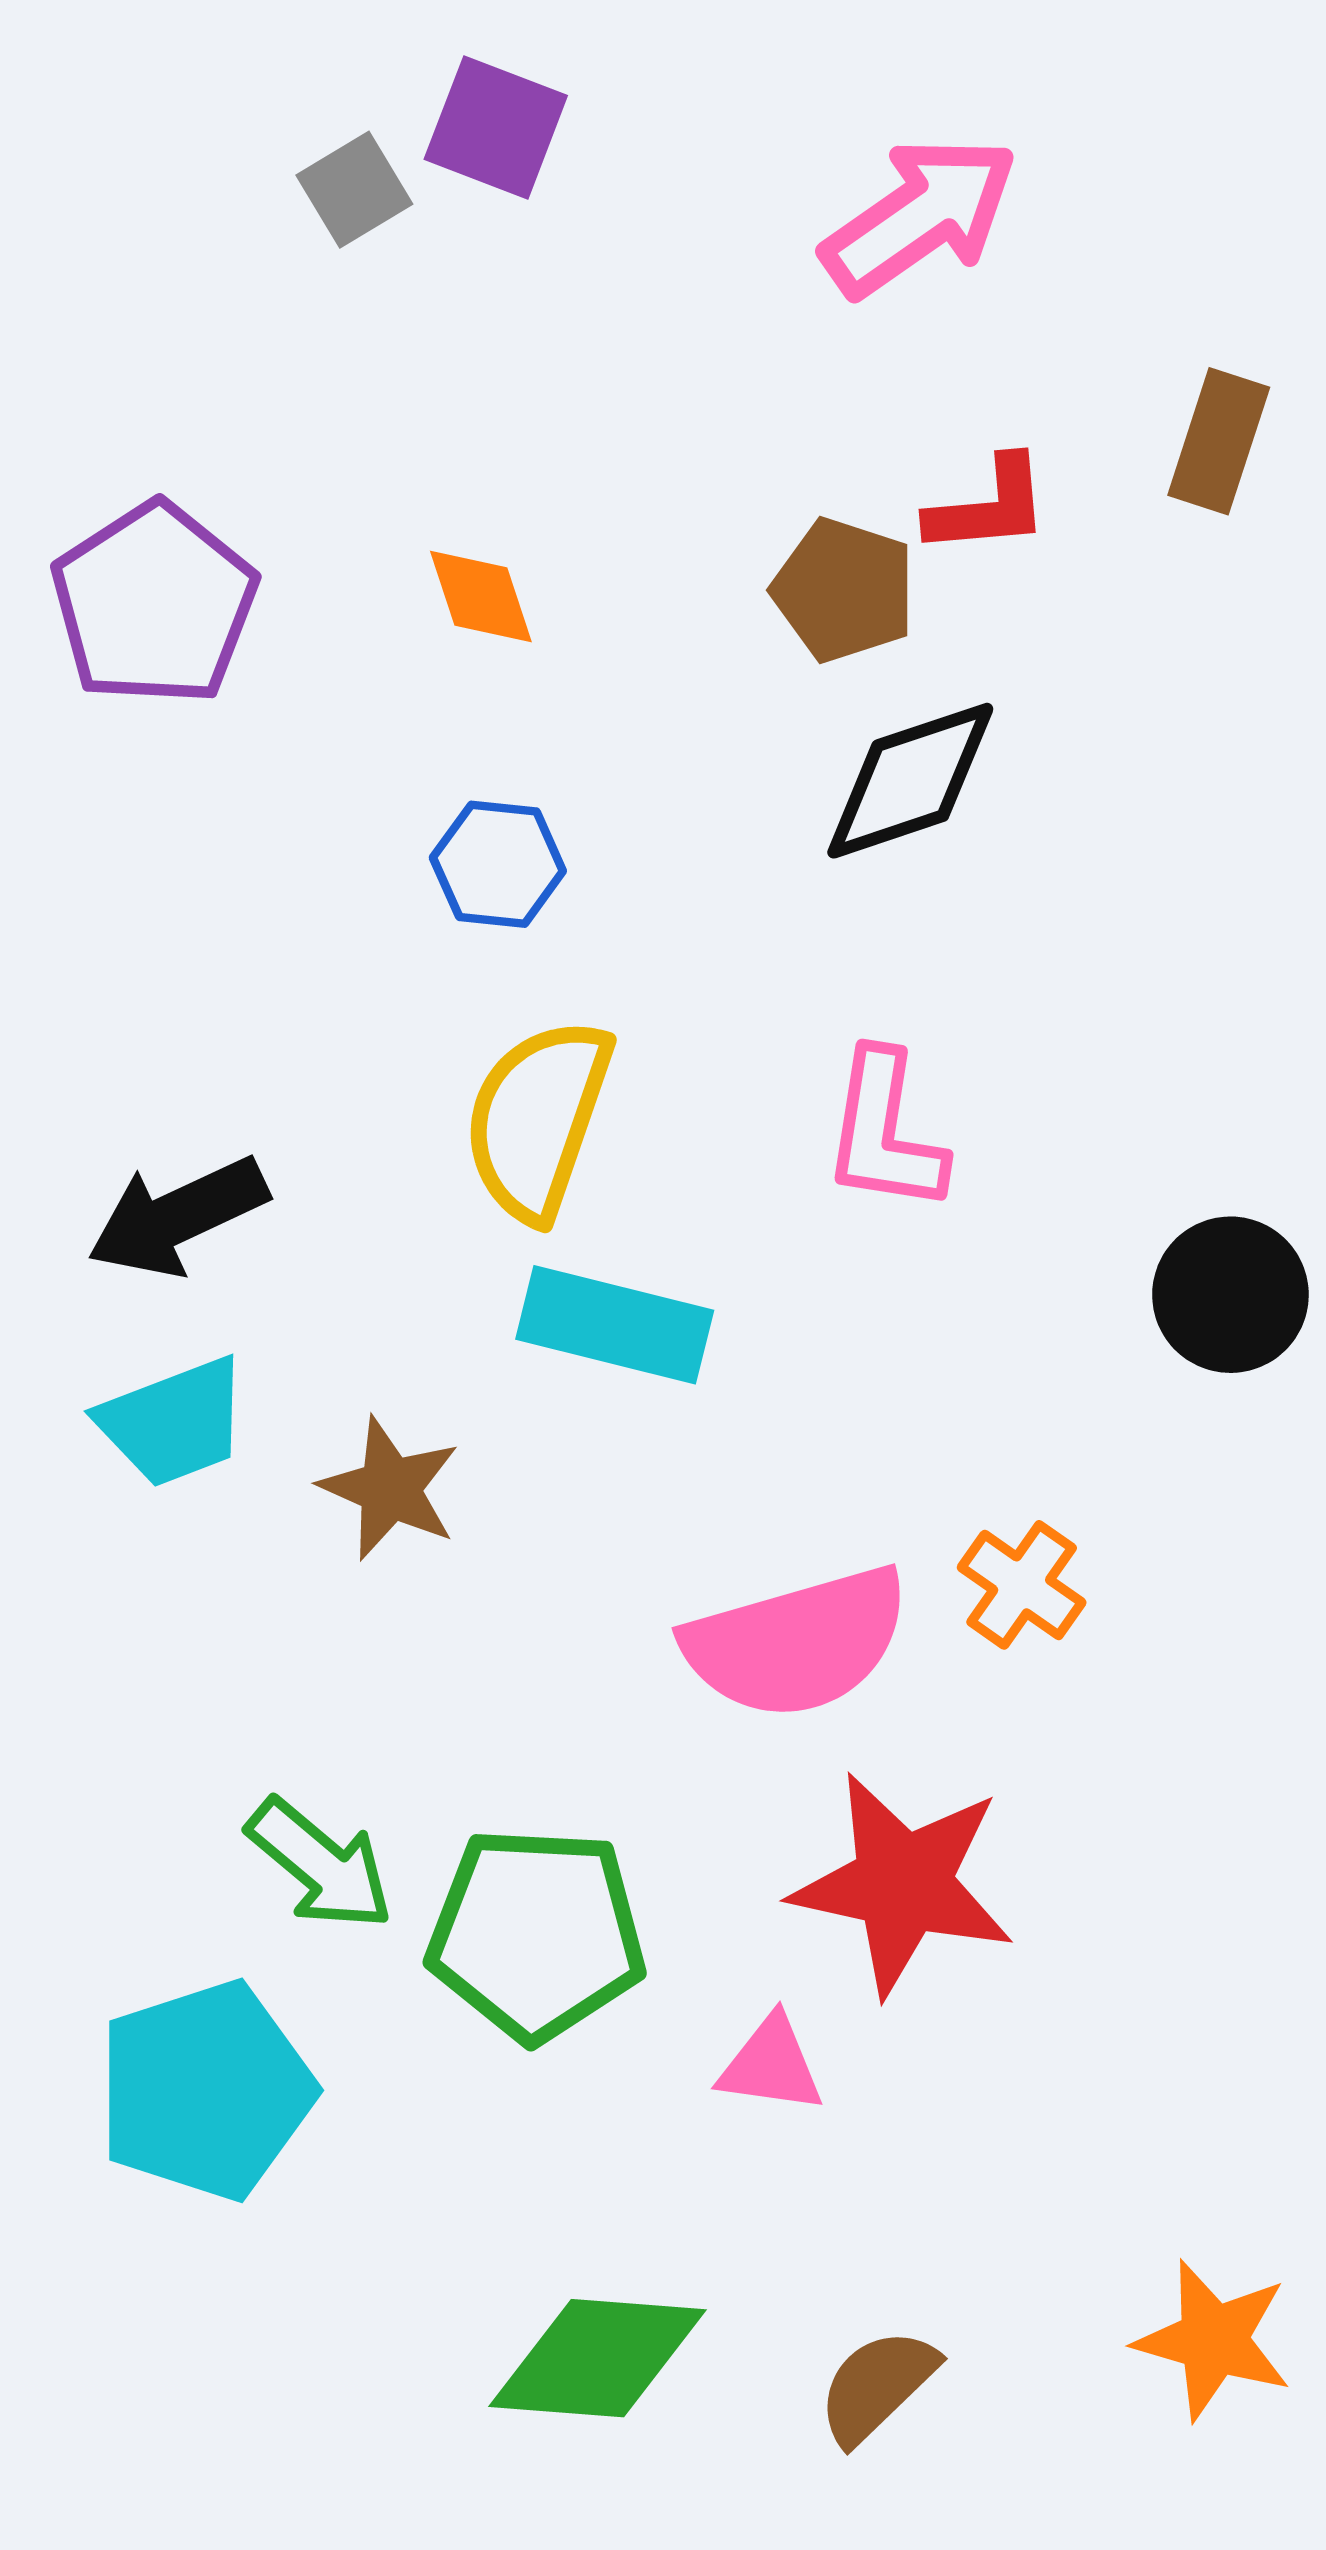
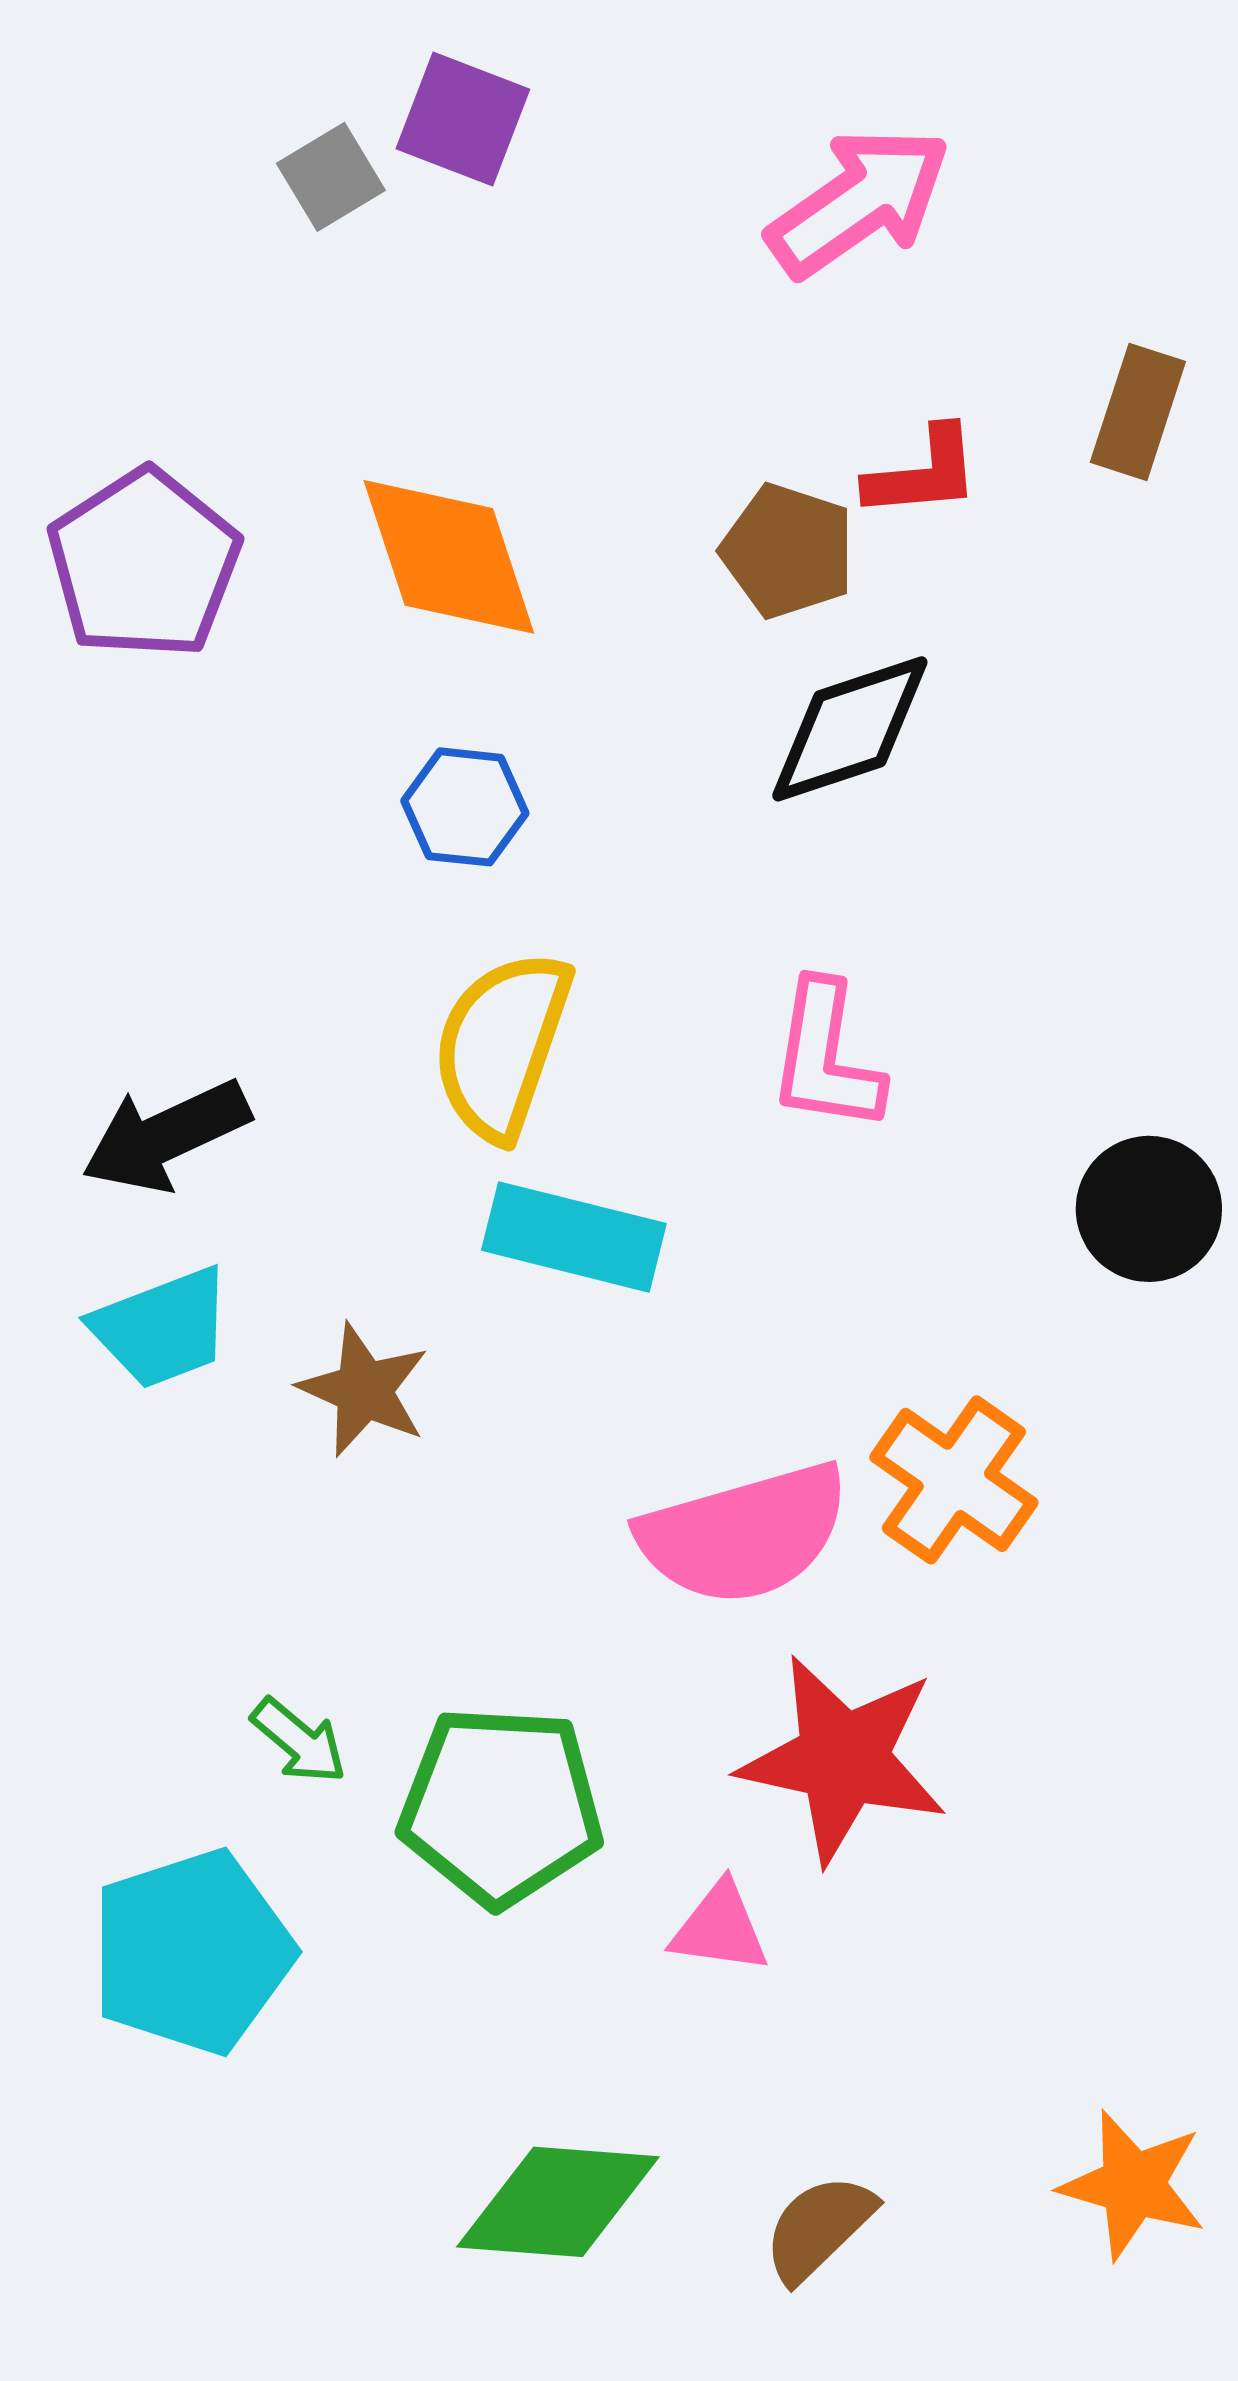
orange diamond: (481, 596) -> (449, 557), size x1.8
orange cross: (1022, 1585) -> (954, 1480), size x1.4
green arrow: (320, 1864) -> (299, 1741), size x0.7

